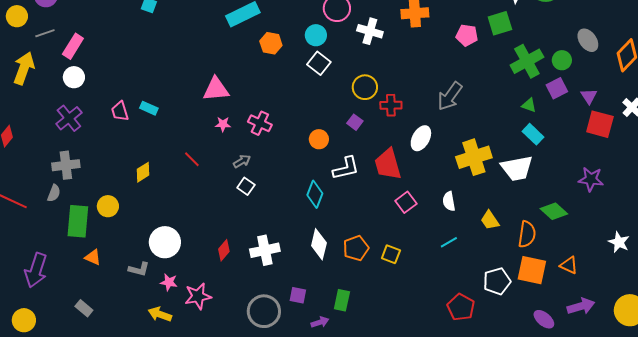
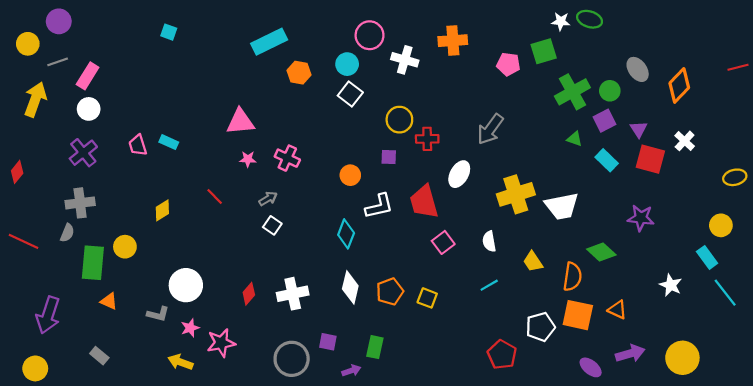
purple square: (355, 122) -> (389, 157), turned -35
cyan rectangle: (533, 134) -> (607, 160), moved
pink star: (169, 282) -> (190, 328), turned -30

